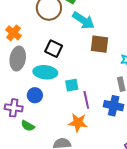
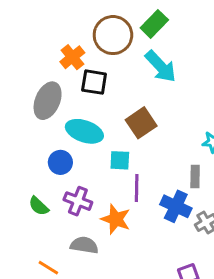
orange cross: (14, 33) -> (72, 57), moved
brown square: (99, 44) -> (141, 123), moved, turned 36
black square: (54, 49) -> (94, 82), moved, turned -30
purple cross: (14, 108) -> (78, 201), moved

